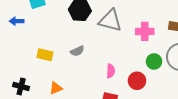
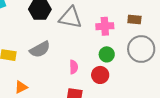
gray semicircle: (77, 51) -> (40, 49), size x1.5
green circle: (154, 61) -> (107, 54), moved

